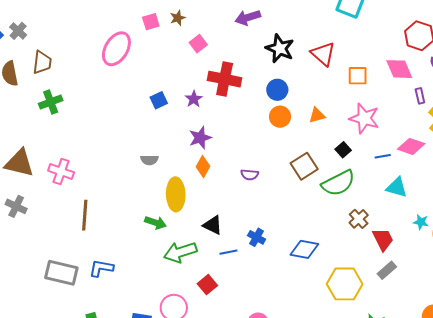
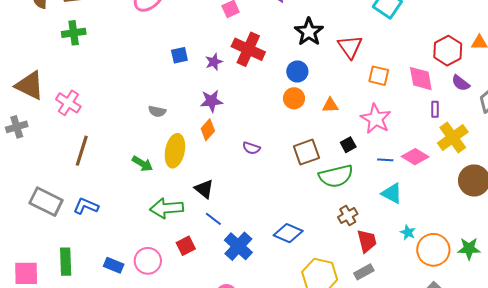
gray cross: (16, 206) -> (17, 127), turned 35
green arrow: (155, 223) -> (142, 164), moved
blue cross: (257, 237) -> (238, 246), moved, size x1.6
blue line: (228, 252) -> (213, 219), turned 36

